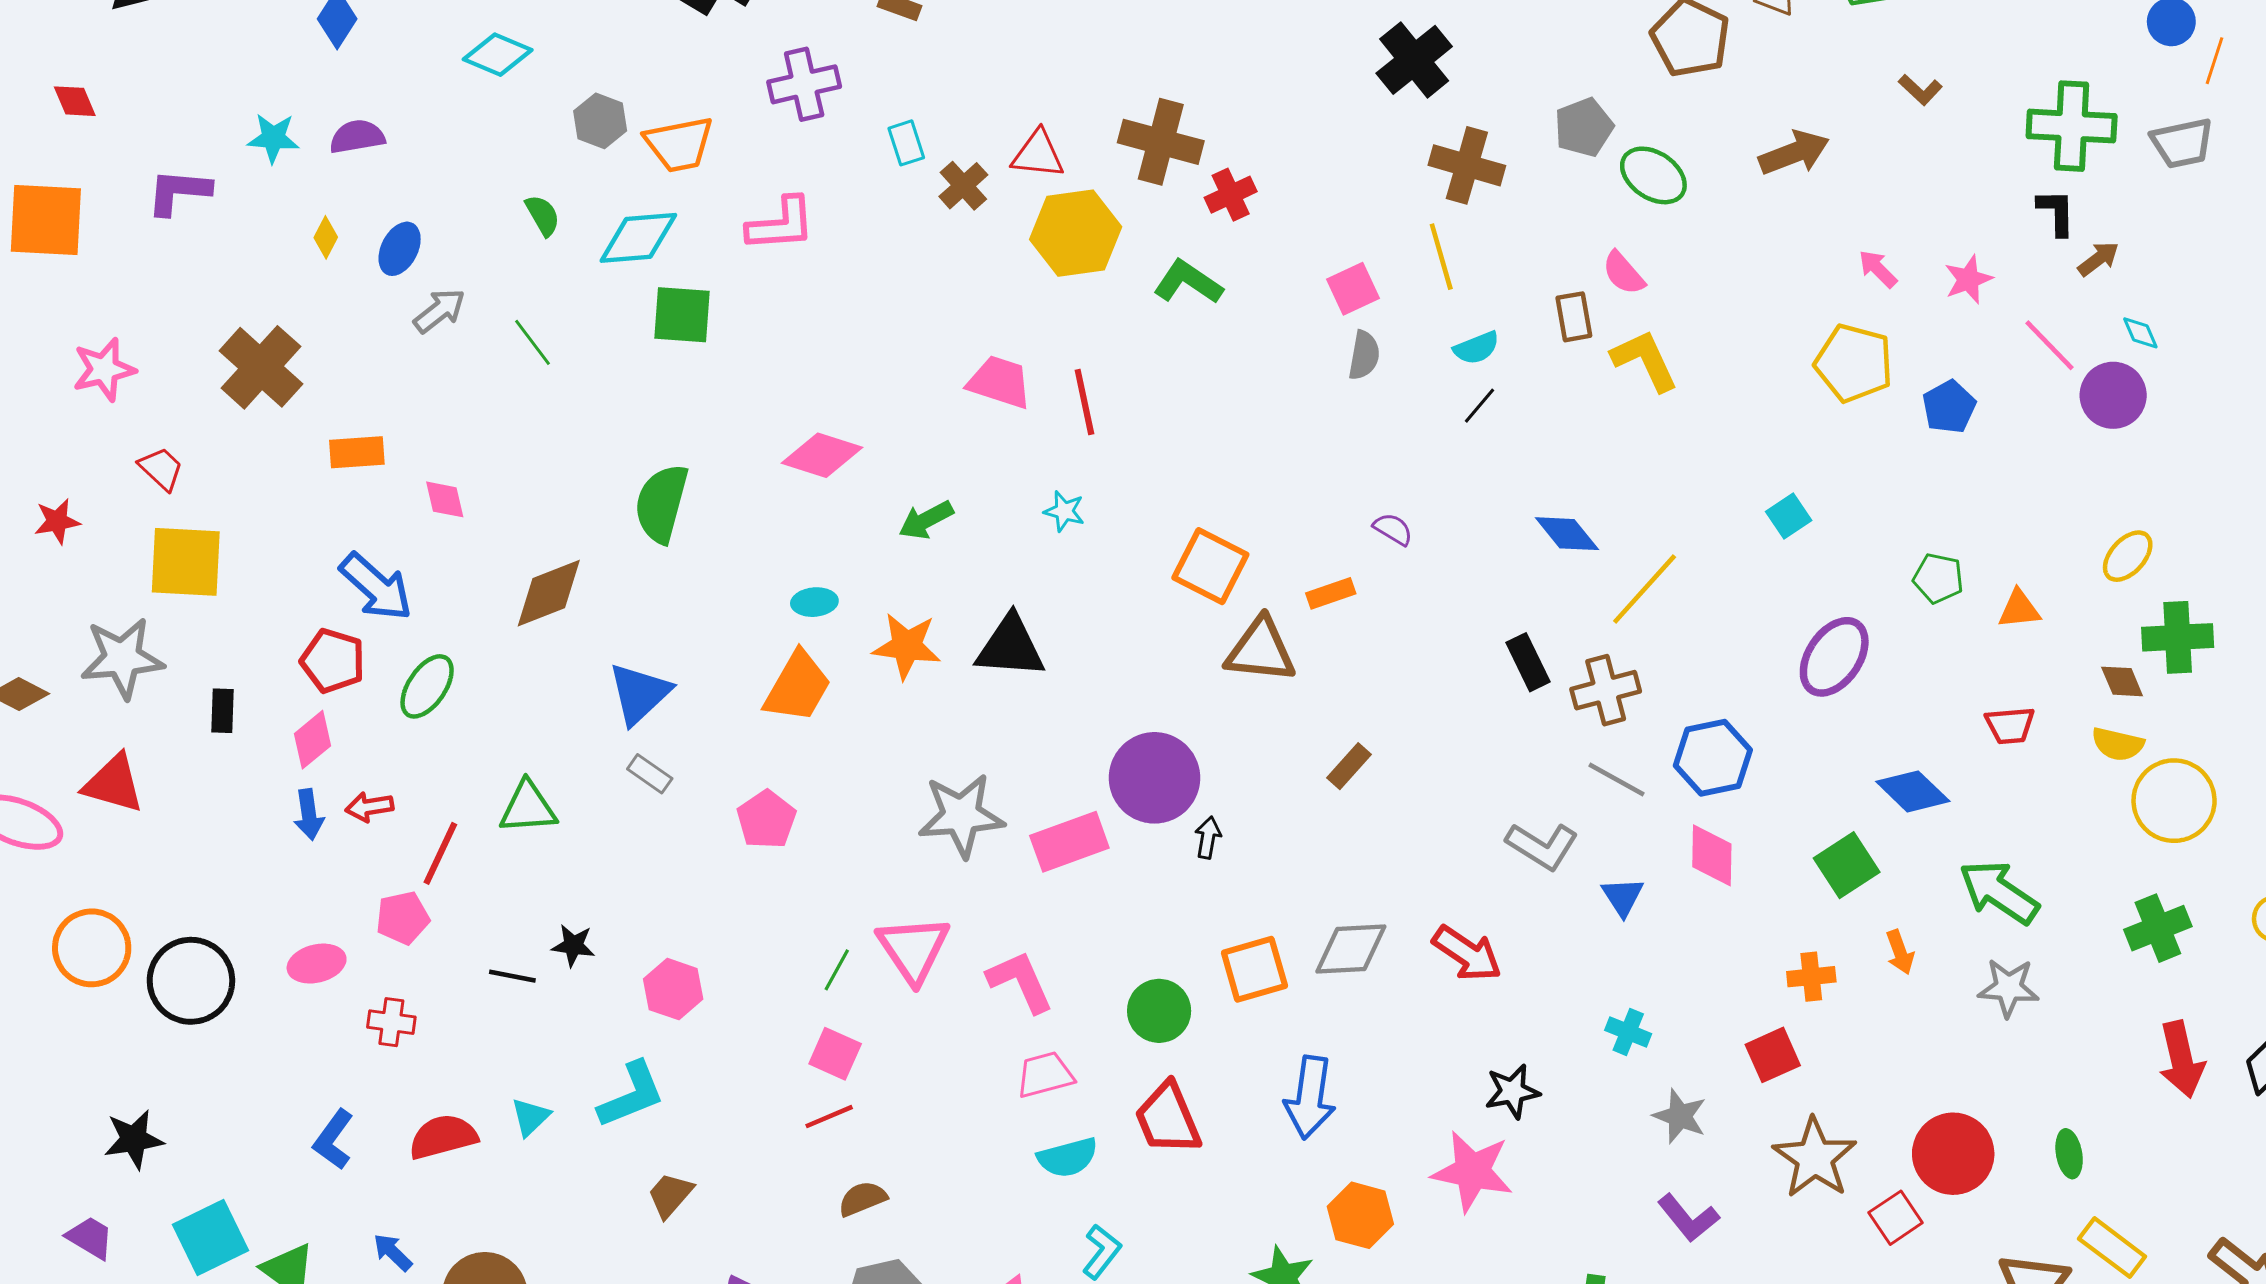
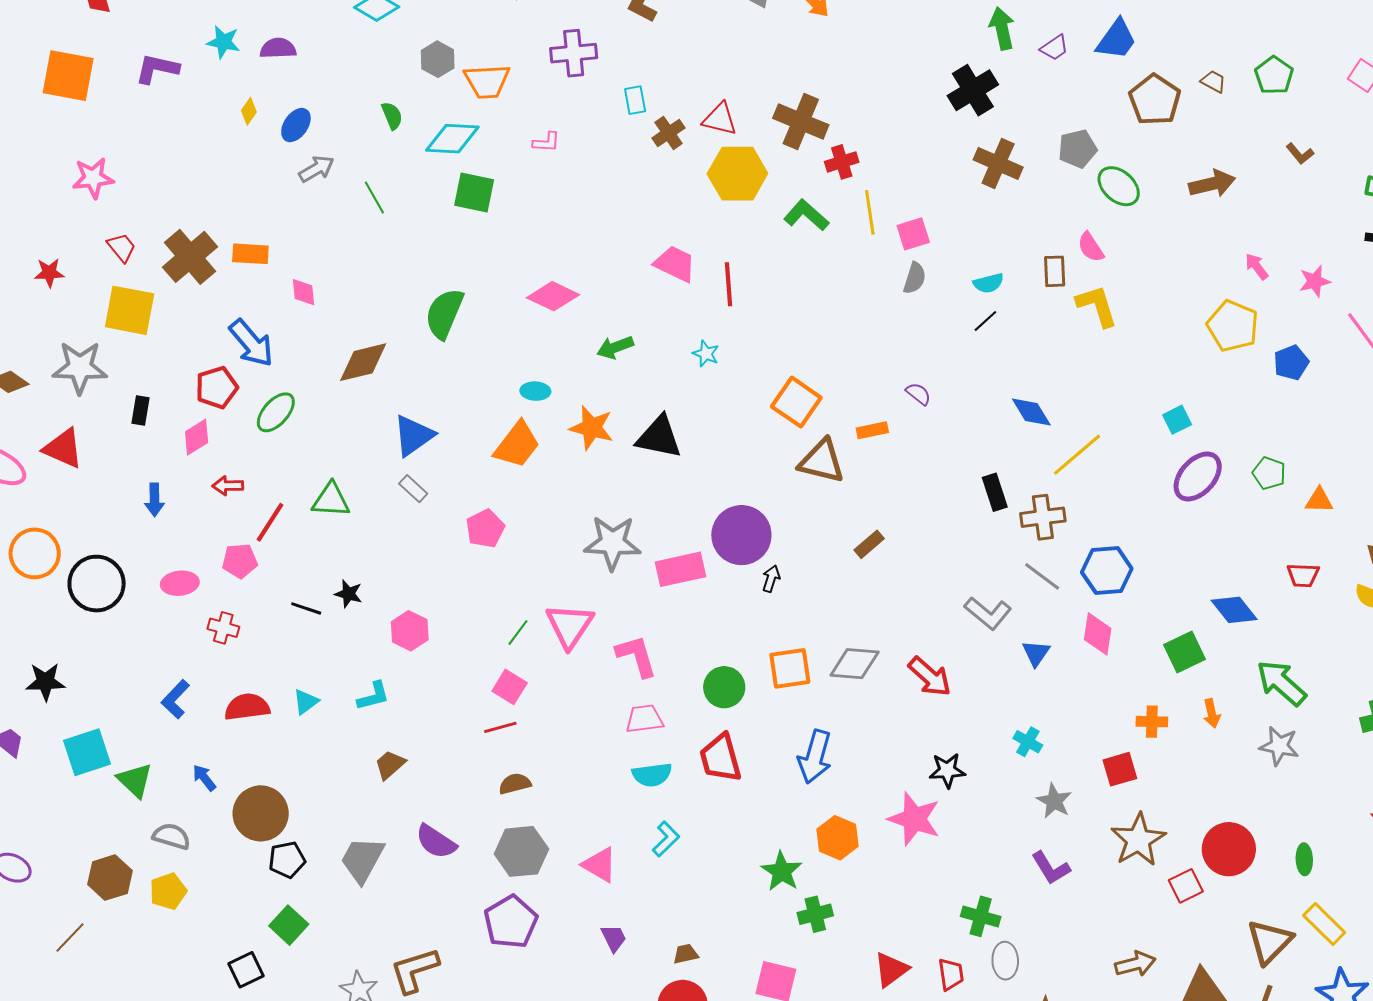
pink L-shape: (781, 224) -> (546, 142), size x0.6
yellow line: (1441, 257) -> (870, 212), moved
brown cross: (261, 367) -> (190, 257), moved
purple ellipse: (1834, 657) -> (1198, 476), moved
red pentagon: (333, 661) -> (217, 388), turned 30
blue arrow: (309, 815) -> (154, 500), moved
cyan L-shape: (631, 1095) -> (373, 696), size x0.7

